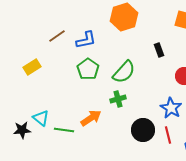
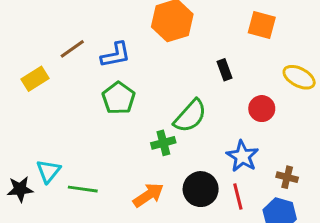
yellow rectangle: (32, 67) -> (35, 79), moved
green semicircle: (124, 72) -> (190, 116), moved
cyan triangle: (41, 118) -> (48, 171), turned 30
orange arrow: (91, 118) -> (148, 195), moved

